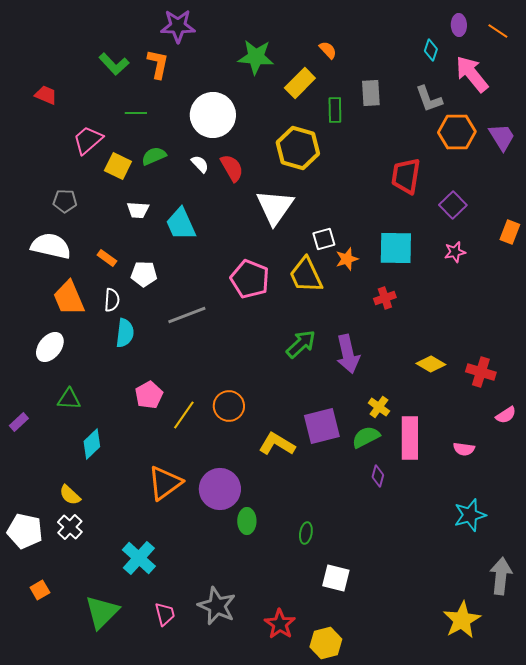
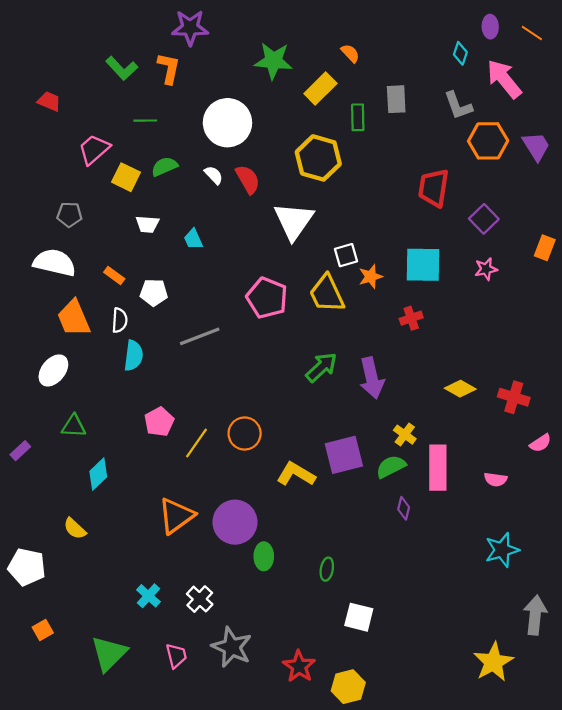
cyan trapezoid: (181, 224) -> (193, 239), size x0.6
white cross: (70, 527) -> (200, 599), moved
cyan cross: (139, 558) -> (148, 596), size x0.7

